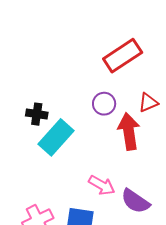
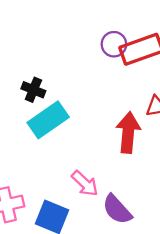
purple circle: (104, 104) -> (114, 44), moved

